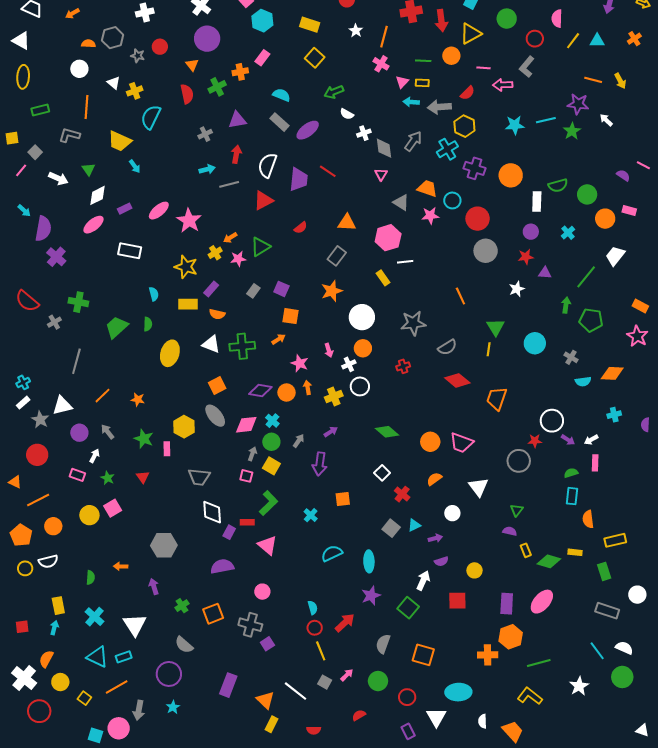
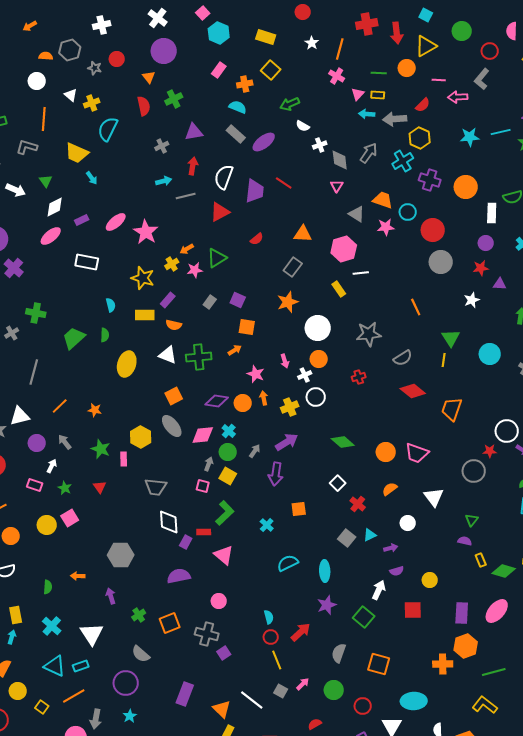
orange cross: (240, 72) -> (245, 84), moved
purple arrow: (331, 432) -> (287, 442), size x1.6

